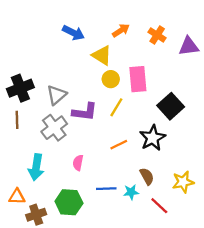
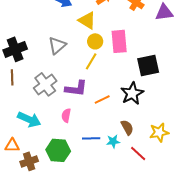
gray triangle: (56, 95) -> (57, 45), moved
black square: (171, 106) -> (148, 65), turned 30
yellow line: (116, 107) -> (91, 61), moved
purple L-shape: (85, 112) -> (76, 88), moved
cyan arrow: (36, 167) -> (29, 119), turned -75

